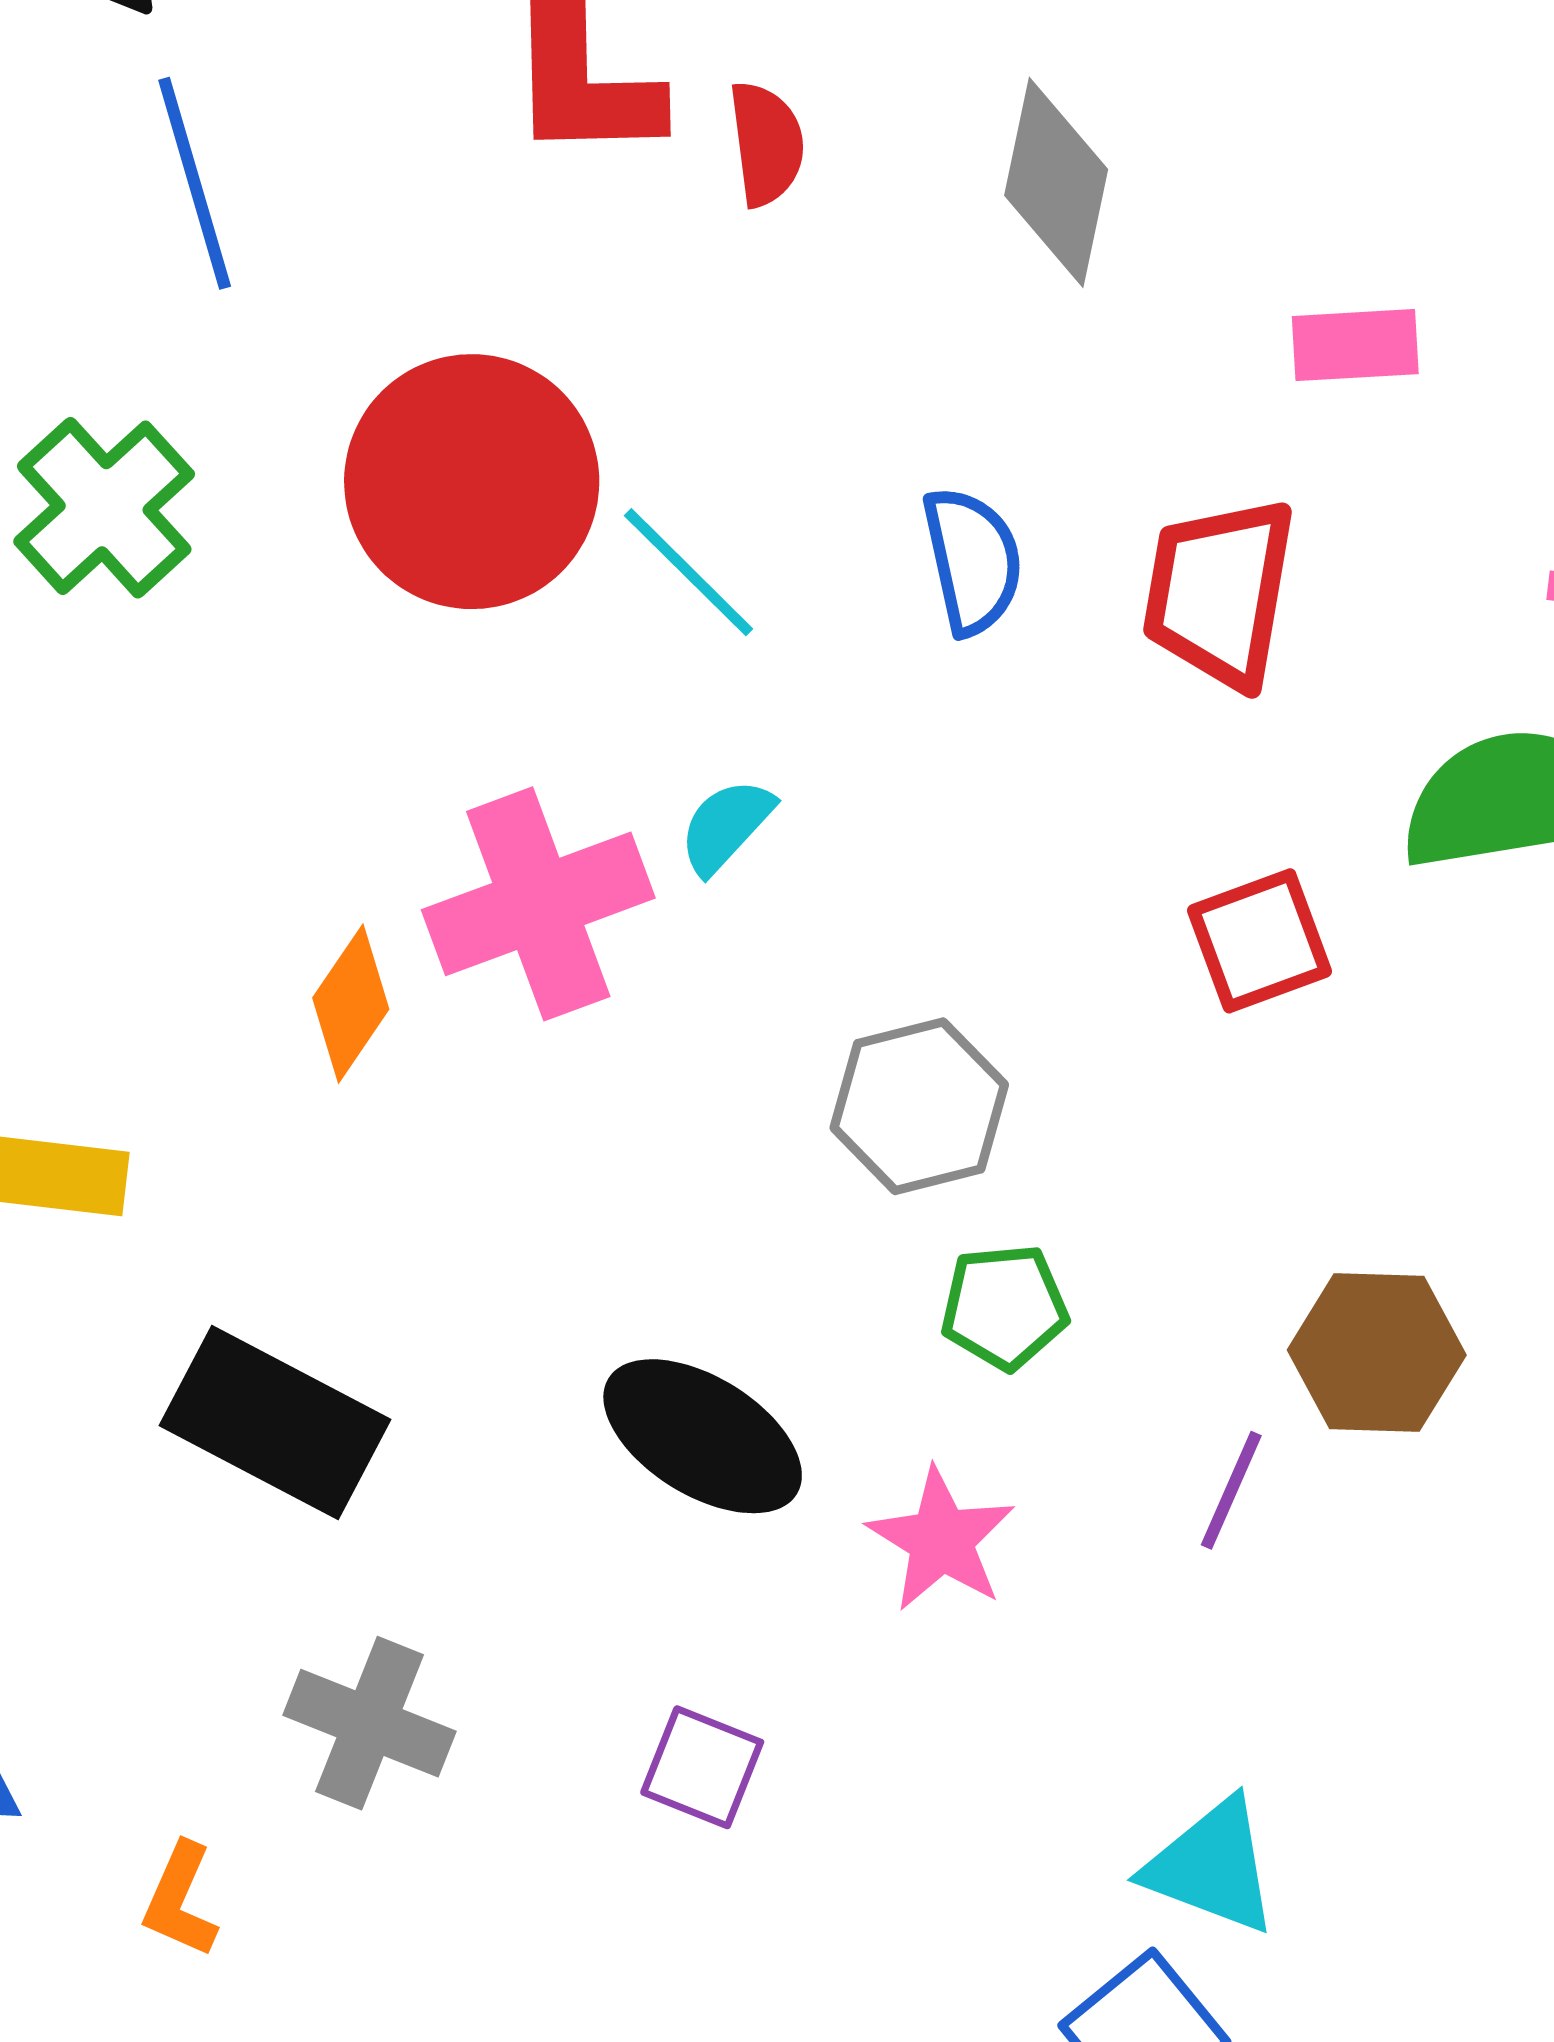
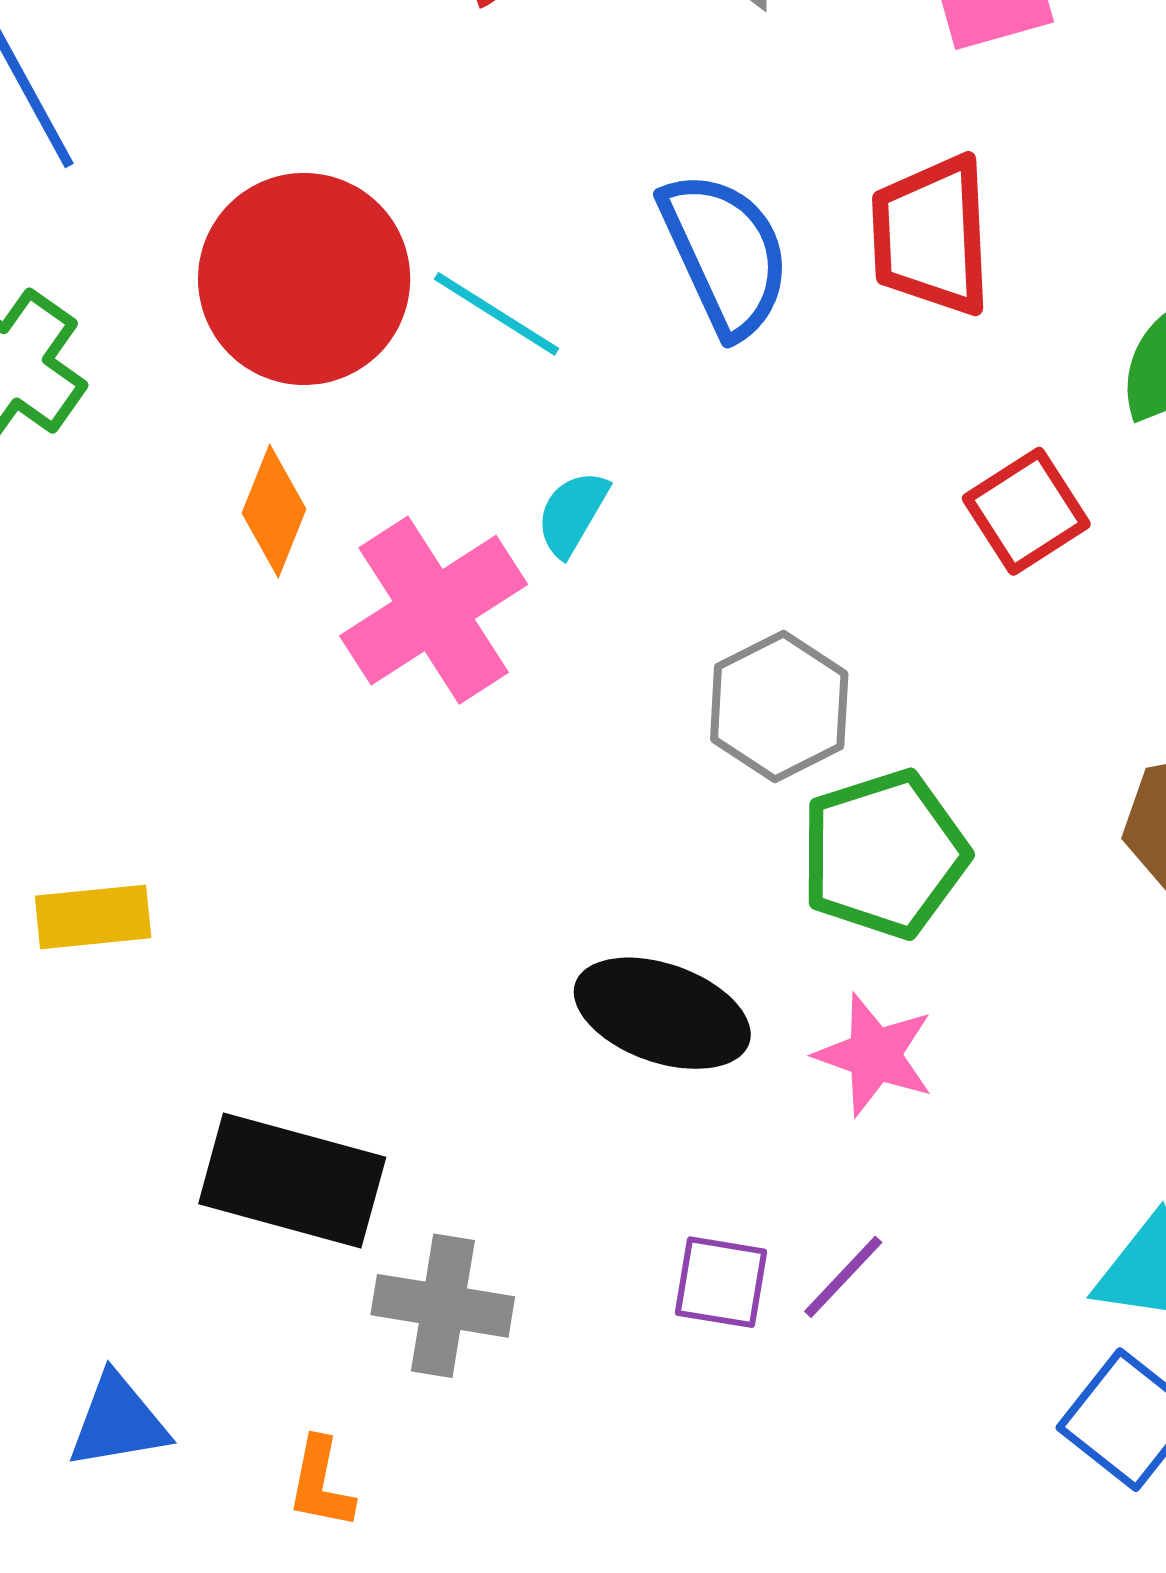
blue semicircle: (972, 561) -> (725, 254), size x1.4
orange diamond: (351, 1004) -> (274, 511), moved
green pentagon: (1004, 1307) -> (884, 854), size x1.6
black rectangle: (275, 1423) -> (292, 1181), moved
purple line: (1231, 1490) -> (843, 1277), moved, turned 32

